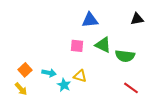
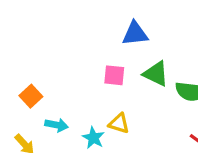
orange square: (25, 70) -> (31, 96), moved
cyan arrow: (49, 73) -> (57, 125), moved

